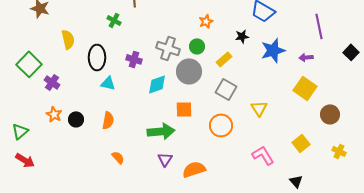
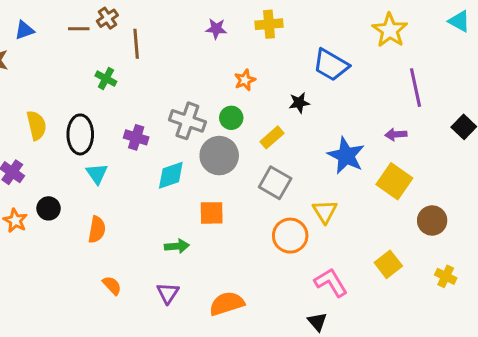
yellow semicircle: (68, 39) -> (36, 125), moved
blue star: (273, 50) -> (346, 156), moved, turned -30
cyan triangle: (108, 83) -> (97, 174), turned 42
black circle: (76, 119) -> (49, 208), moved
orange circle: (221, 125) -> (290, 236), moved
green arrow: (161, 131) -> (177, 246), size x0.6
purple triangle: (165, 159) -> (168, 293), moved
black triangle: (296, 181) -> (317, 322), moved

